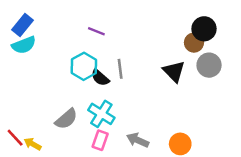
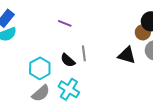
cyan hexagon: (84, 66) -> (40, 68), moved
black triangle: (174, 71) -> (127, 55), turned -30

